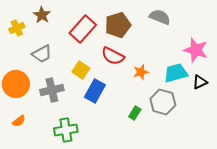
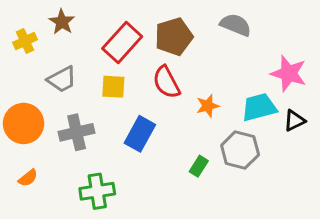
red semicircle: (113, 56) -> (166, 82), turned 35
yellow square: (81, 70) -> (113, 87), moved, turned -30

